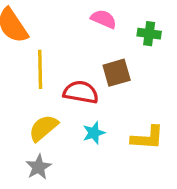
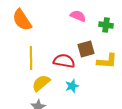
yellow line: (40, 69) -> (31, 58), moved
yellow L-shape: (148, 138) -> (107, 61), moved

